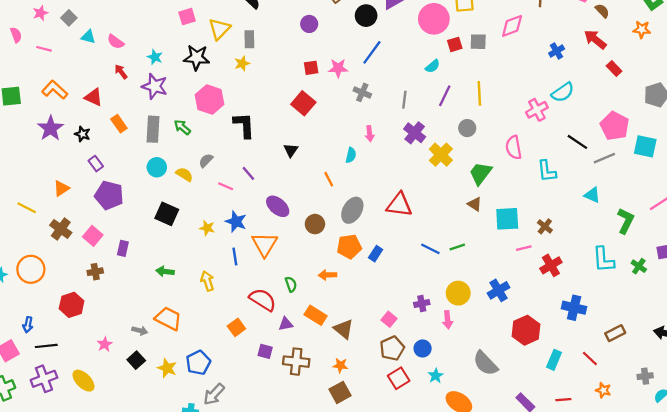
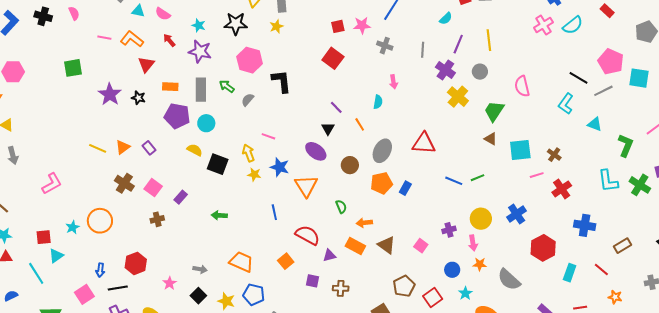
pink line: (44, 49) -> (104, 38), moved
orange L-shape: (55, 90) -> (132, 39), moved
cyan semicircle: (563, 92) -> (573, 25), moved
red triangle: (93, 97) -> (146, 64), turned 48
pink cross: (537, 110) -> (543, 25), moved
orange rectangle: (119, 124) -> (170, 87), turned -49
purple cross: (415, 133) -> (445, 70), moved
black triangle: (291, 150) -> (328, 129), moved
gray semicircle: (206, 161) -> (248, 100), moved
purple rectangle: (96, 164) -> (149, 148), moved
cyan L-shape: (547, 171) -> (566, 104), moved, turned 45
purple line: (248, 173) -> (336, 107), moved
yellow semicircle: (184, 174) -> (195, 150), moved
purple pentagon: (109, 195) -> (177, 116), moved
yellow line: (27, 208) -> (98, 148), moved
purple rectangle: (123, 248) -> (181, 197), turned 32
blue line: (235, 257) -> (274, 212), moved
green cross: (639, 266) -> (640, 185), size x1.5
orange arrow: (327, 275) -> (364, 223), moved
yellow arrow: (207, 281) -> (248, 153), moved
green semicircle: (291, 284) -> (341, 207), moved
red hexagon: (72, 305) -> (136, 263), moved
orange trapezoid: (168, 319) -> (241, 262), moved
brown triangle: (344, 329) -> (386, 245), moved
brown pentagon: (392, 348) -> (404, 286), moved
brown cross: (296, 362) -> (341, 288), size x0.7
blue pentagon: (198, 363) -> (254, 295), turned -30
orange star: (340, 365) -> (480, 264), moved

